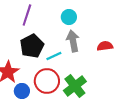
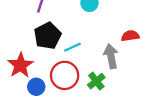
gray arrow: (73, 41) -> (111, 56), moved
green cross: (75, 86) -> (96, 81), size x0.7

